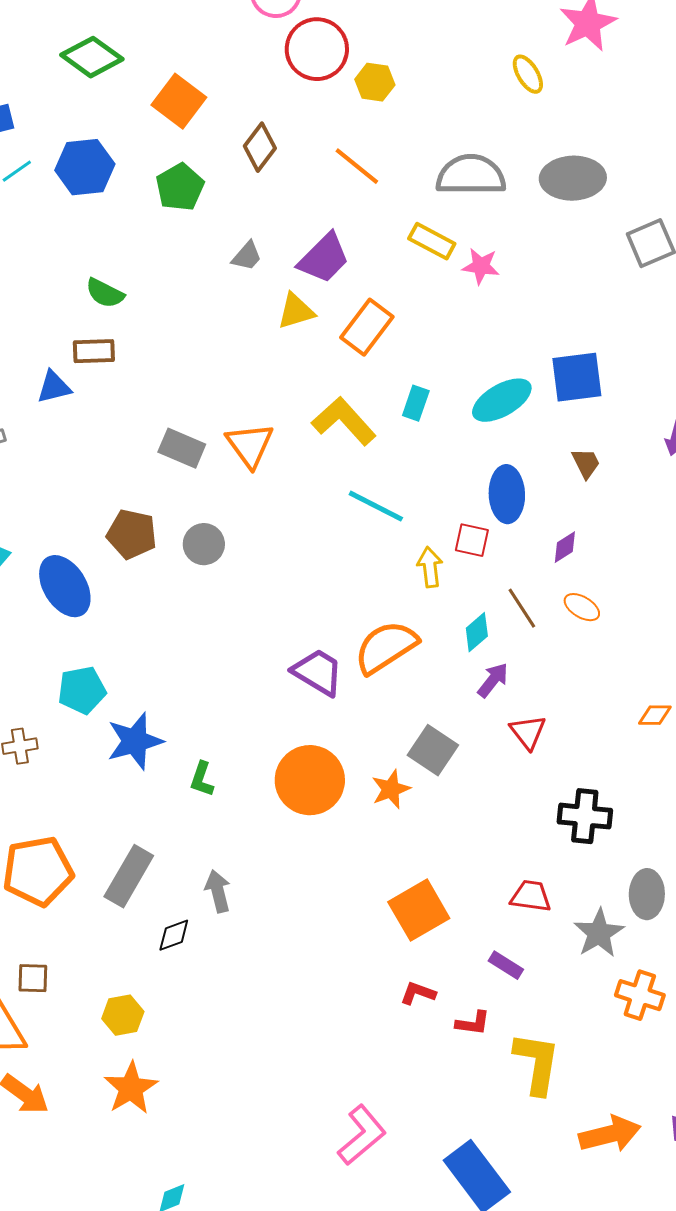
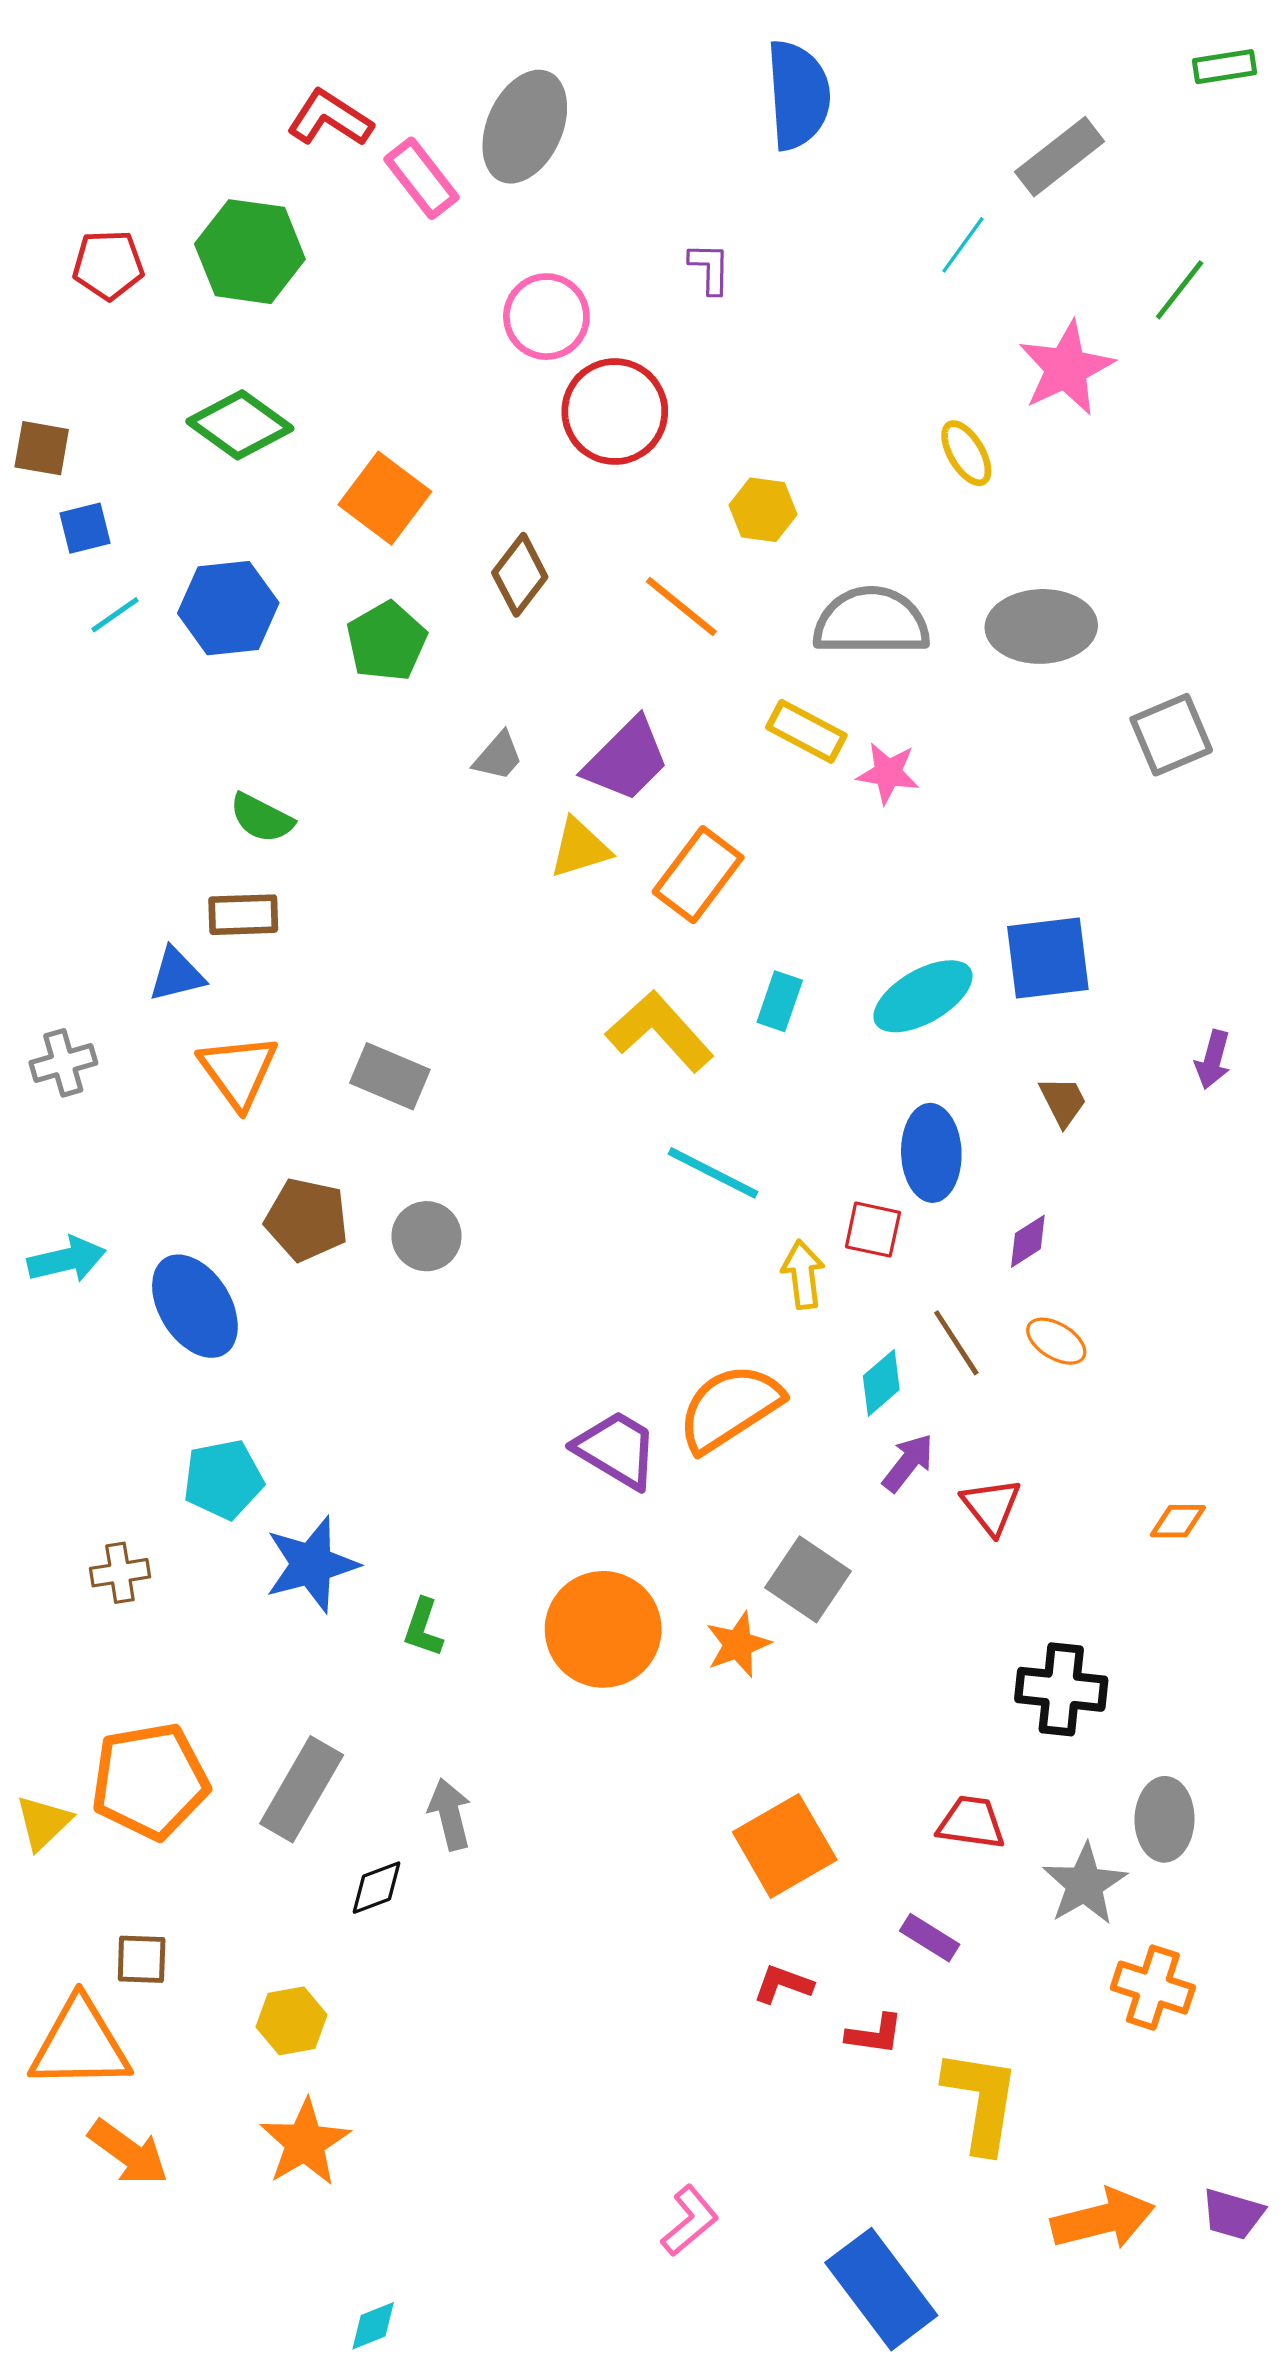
yellow hexagon: (375, 82) -> (763, 510), moved
orange triangle: (250, 445) -> (238, 1071), moved
red triangle: (528, 732) -> (991, 1506), moved
pink L-shape: (362, 1135) -> (690, 2221), size x0.7

